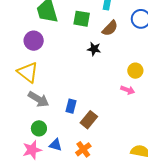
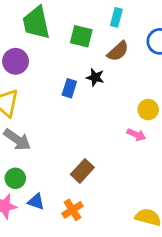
blue rectangle: (71, 106) -> (69, 88), moved

